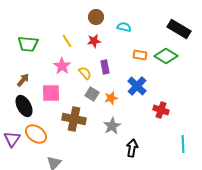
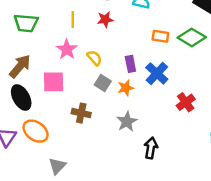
yellow line: (67, 41) -> (73, 19), turned 32
purple rectangle: (105, 67) -> (130, 64), moved
brown arrow: (23, 80) -> (20, 66), size x1.5
red cross: (161, 110) -> (186, 102), turned 35
brown cross: (74, 119) -> (81, 113), size x0.7

